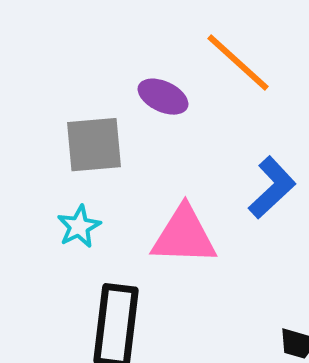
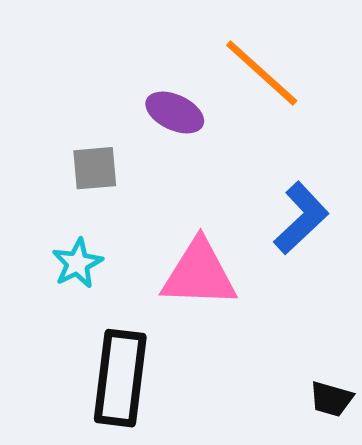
gray square: (94, 145) -> (95, 168), size x0.7

